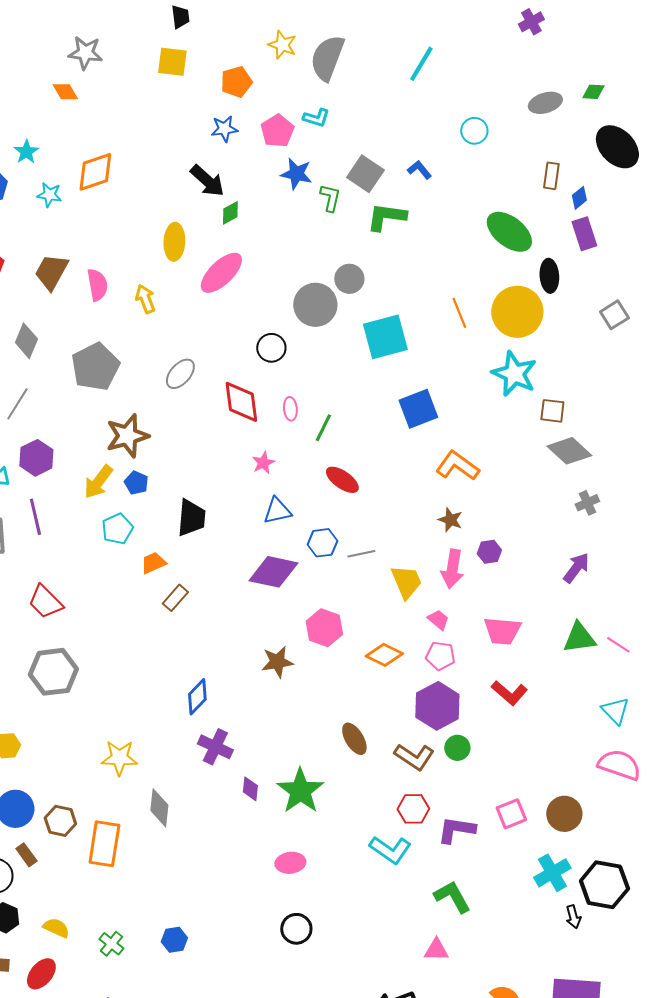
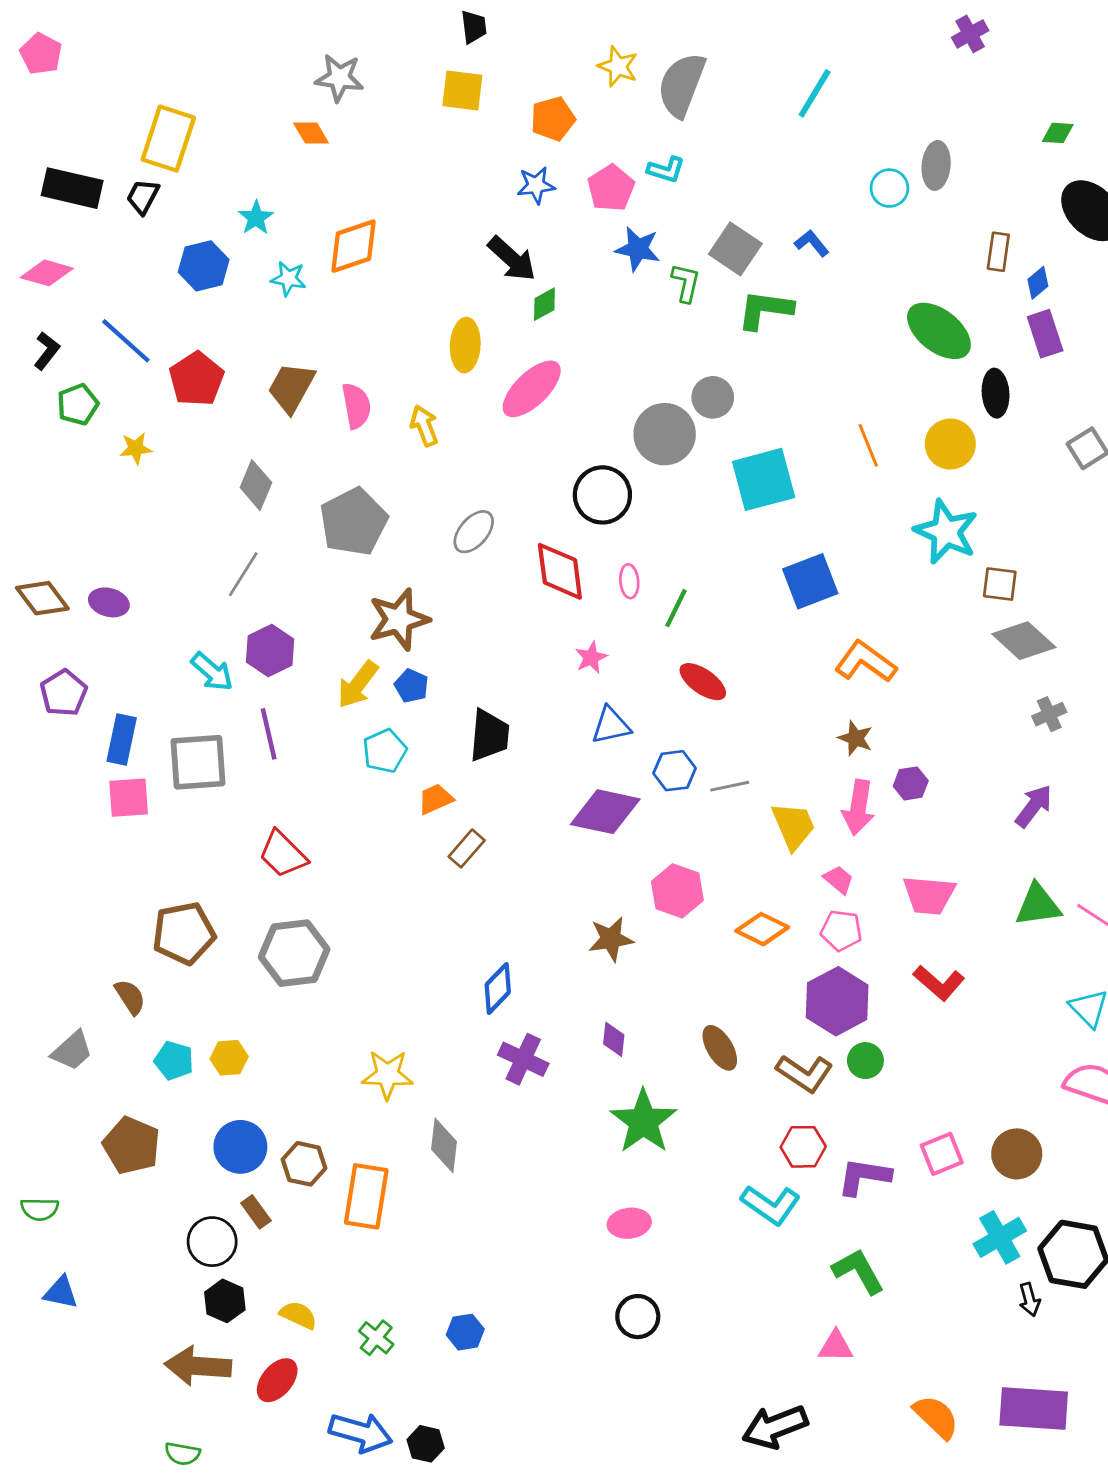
gray ellipse: (545, 103) -> (936, 165), moved, turned -68
yellow circle: (517, 312) -> (950, 444), size x0.7
black circle: (271, 348) -> (602, 495), size x1.4
purple diamond: (250, 789) -> (614, 1039), moved

